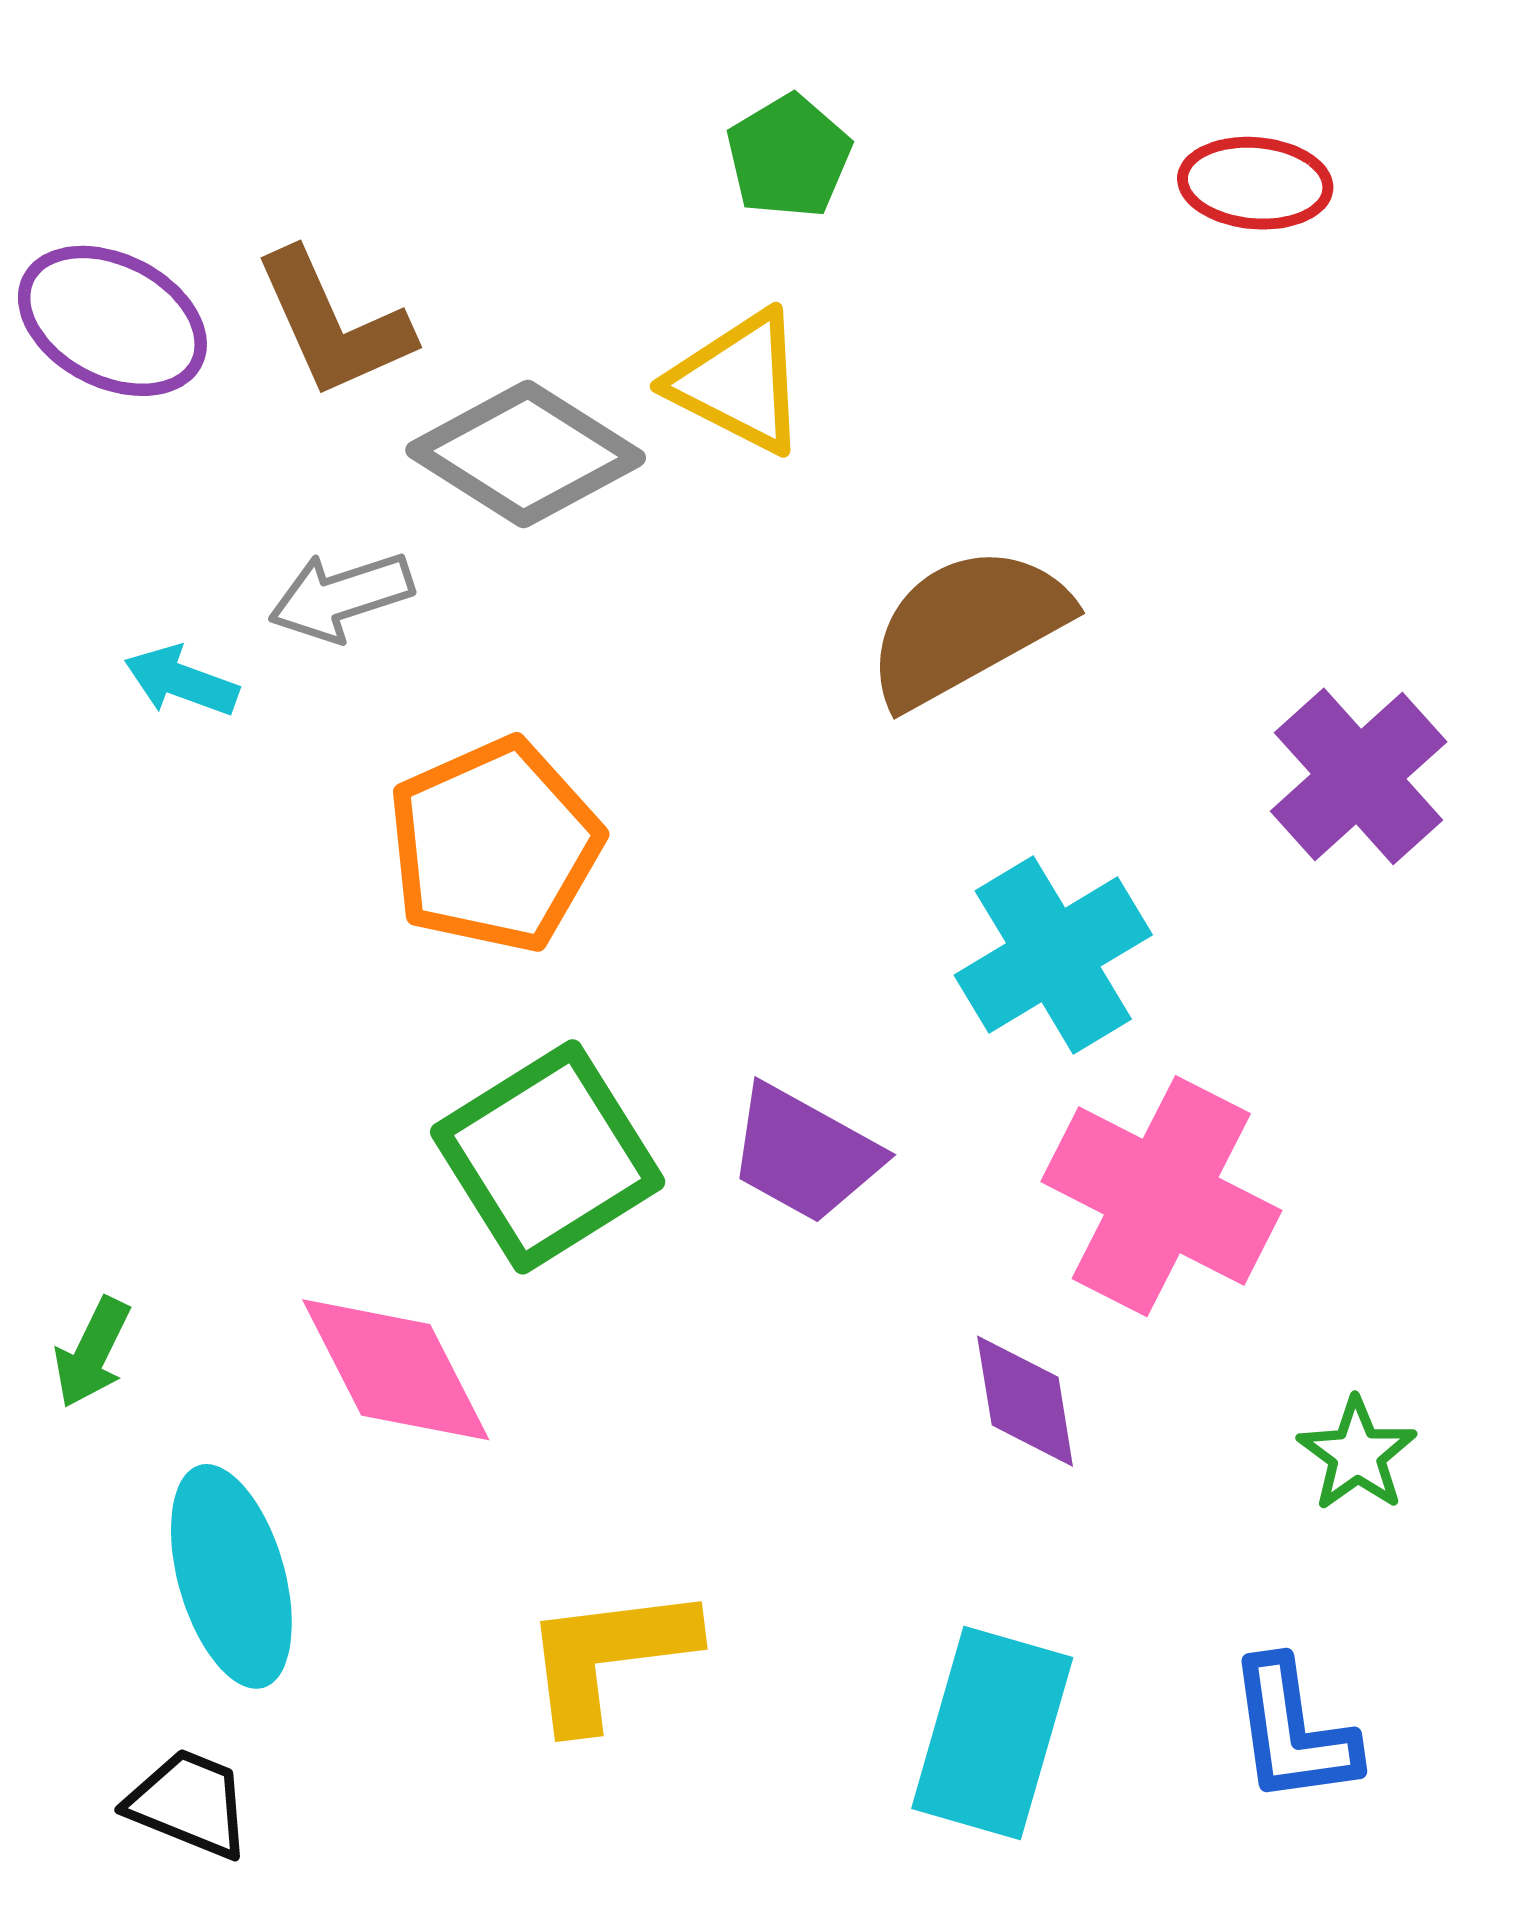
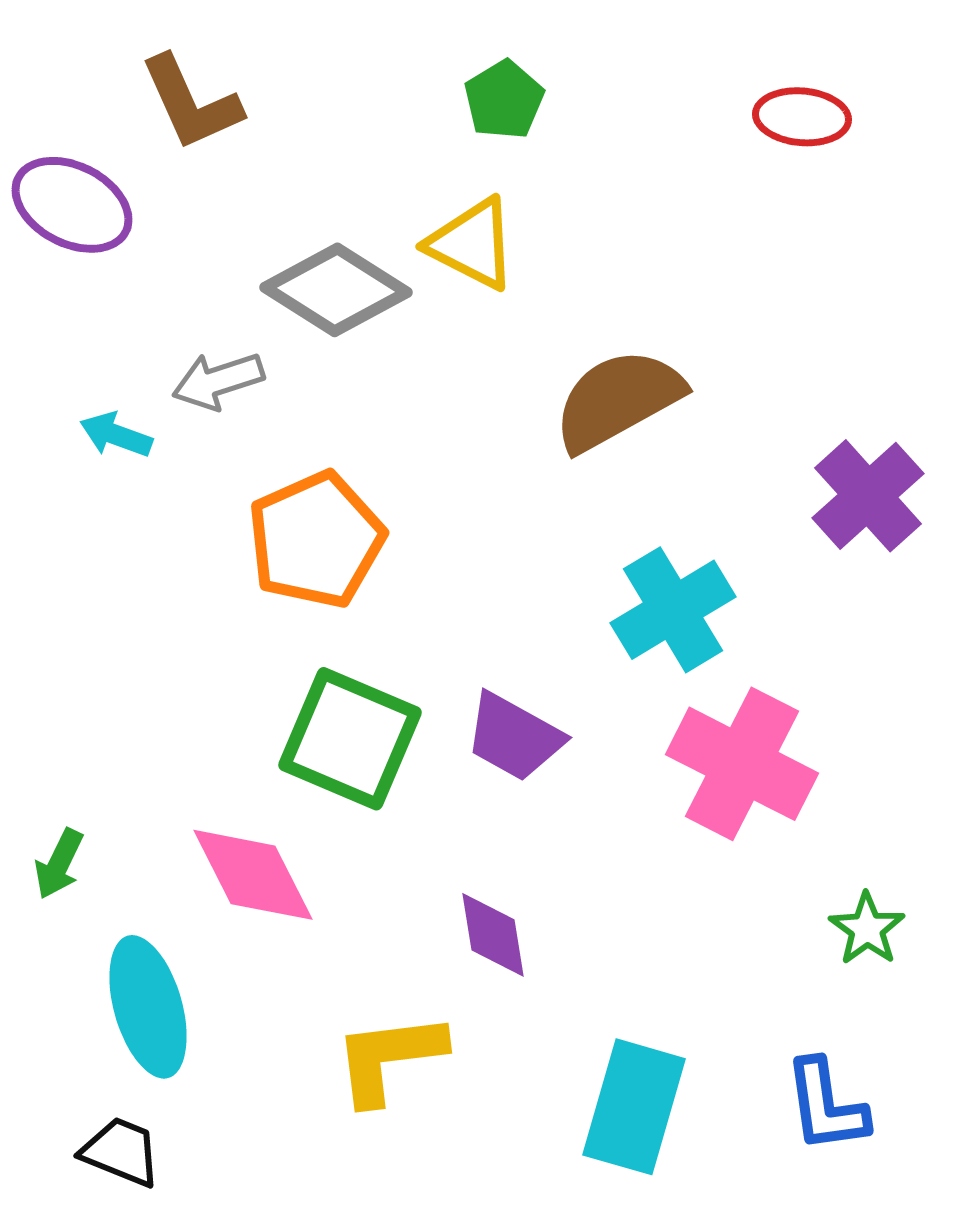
brown L-shape: (333, 324) -> (191, 103), moved
green square: (548, 1157) -> (350, 739), turned -35
purple diamond: (1025, 1401) -> (493, 935), moved

